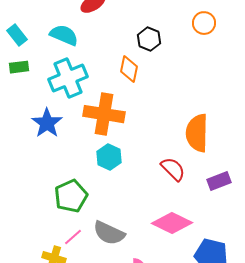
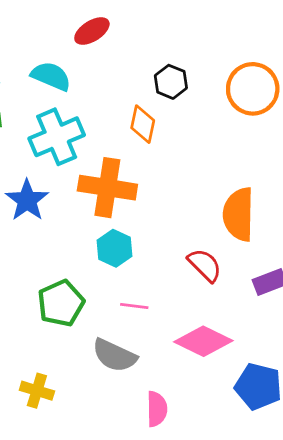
orange circle: (204, 23) -> (253, 89), moved, size x1.6
pink line: (73, 237) -> (134, 306), moved, turned 48

